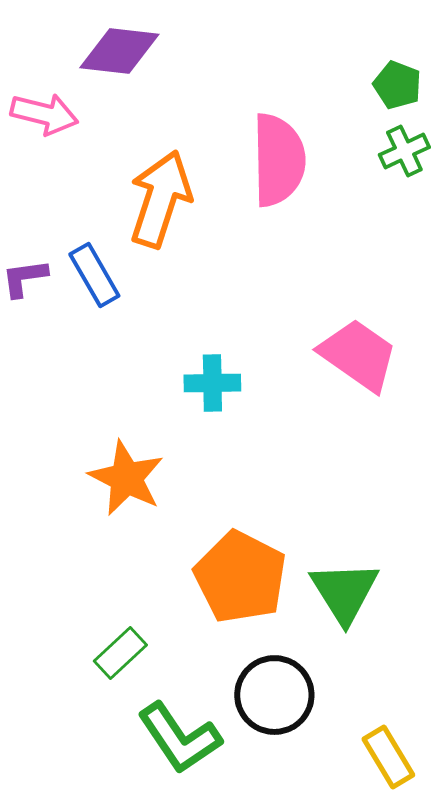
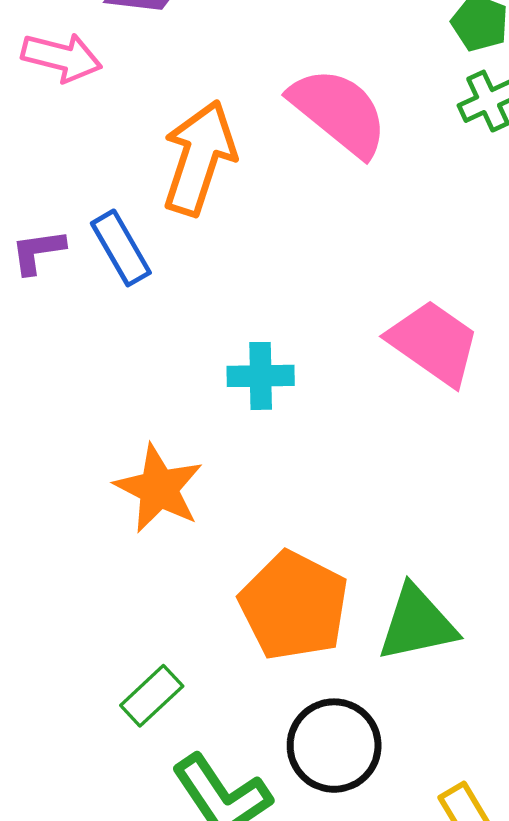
pink semicircle: (278, 160) -> (339, 112), turned -50
green triangle: (344, 592) -> (417, 624), turned 50

